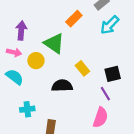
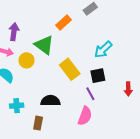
cyan arrow: (110, 25) -> (103, 49), moved
yellow rectangle: (82, 68) -> (70, 69), size x1.5
black semicircle: (62, 86) -> (50, 101), moved

